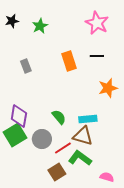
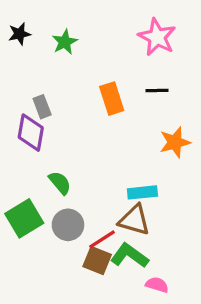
purple diamond: (19, 116) -> (31, 133), moved
green semicircle: (59, 117) -> (60, 183), moved
brown square: (57, 172) -> (97, 260), moved, turned -36
pink semicircle: (107, 177) -> (157, 285), moved

